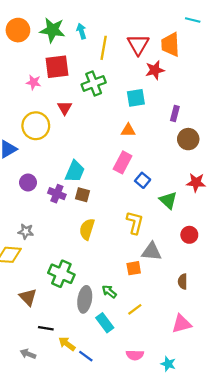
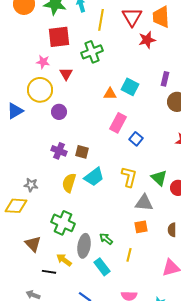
pink star: (34, 82) -> (43, 62), moved
cyan square: (136, 98) -> (130, 87), moved, turned 36
orange triangle: (128, 130) -> (110, 94), moved
cyan trapezoid: (75, 171) -> (94, 177), moved, turned 30
purple circle: (28, 183) -> (59, 112), moved
green triangle: (168, 200) -> (159, 178), moved
yellow semicircle: (87, 229) -> (69, 183), moved
orange square: (134, 268) -> (141, 227), moved
yellow line: (135, 309) -> (129, 255), turned -40
yellow arrow: (67, 344) -> (64, 260), moved

